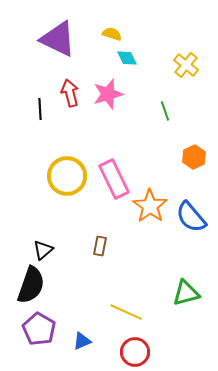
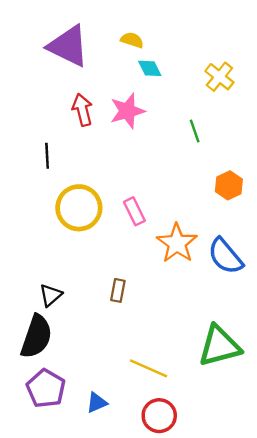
black line: (40, 109) -> (47, 156), moved
pink rectangle: (114, 179) -> (134, 211), size x0.6
green triangle: (186, 293) -> (219, 346), size x1.4

